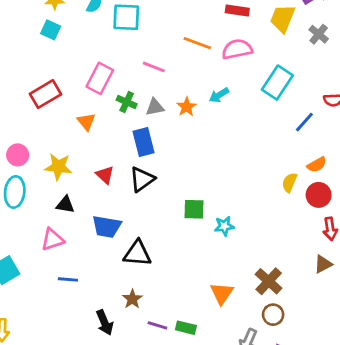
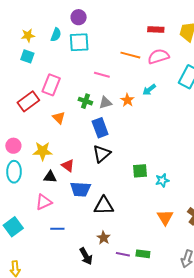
pink rectangle: (100, 78) -> (51, 85), moved
red triangle: (105, 175) -> (68, 166), moved
orange triangle: (222, 293) -> (165, 217), moved

